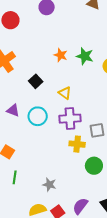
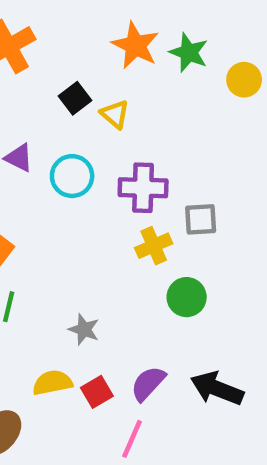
orange star: (61, 55) -> (135, 45), size x1.5
yellow triangle: (65, 93) -> (115, 114), moved
yellow cross: (77, 144) -> (154, 246), turned -35

